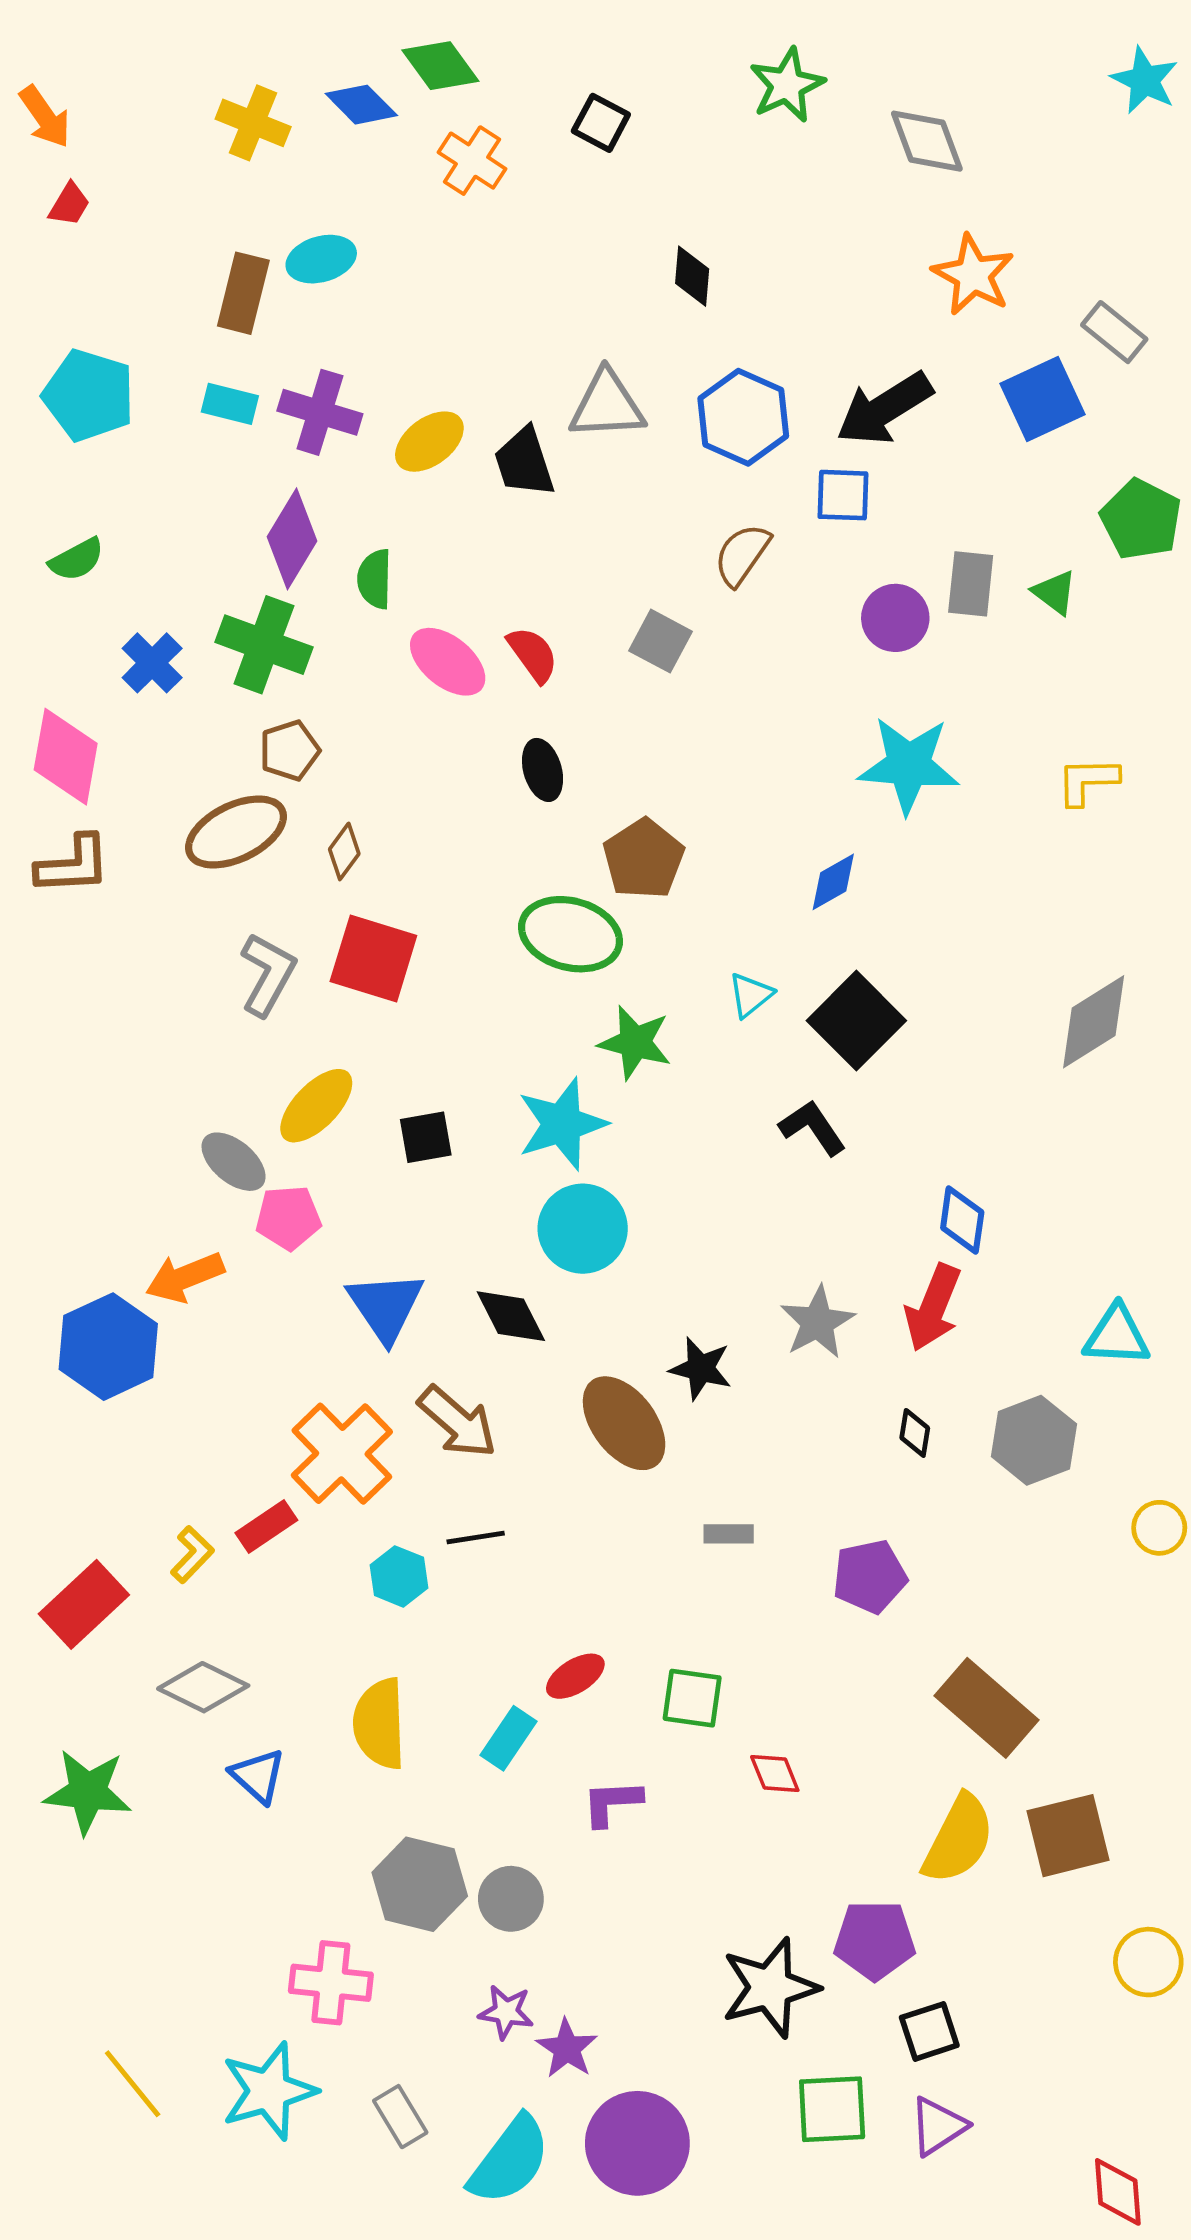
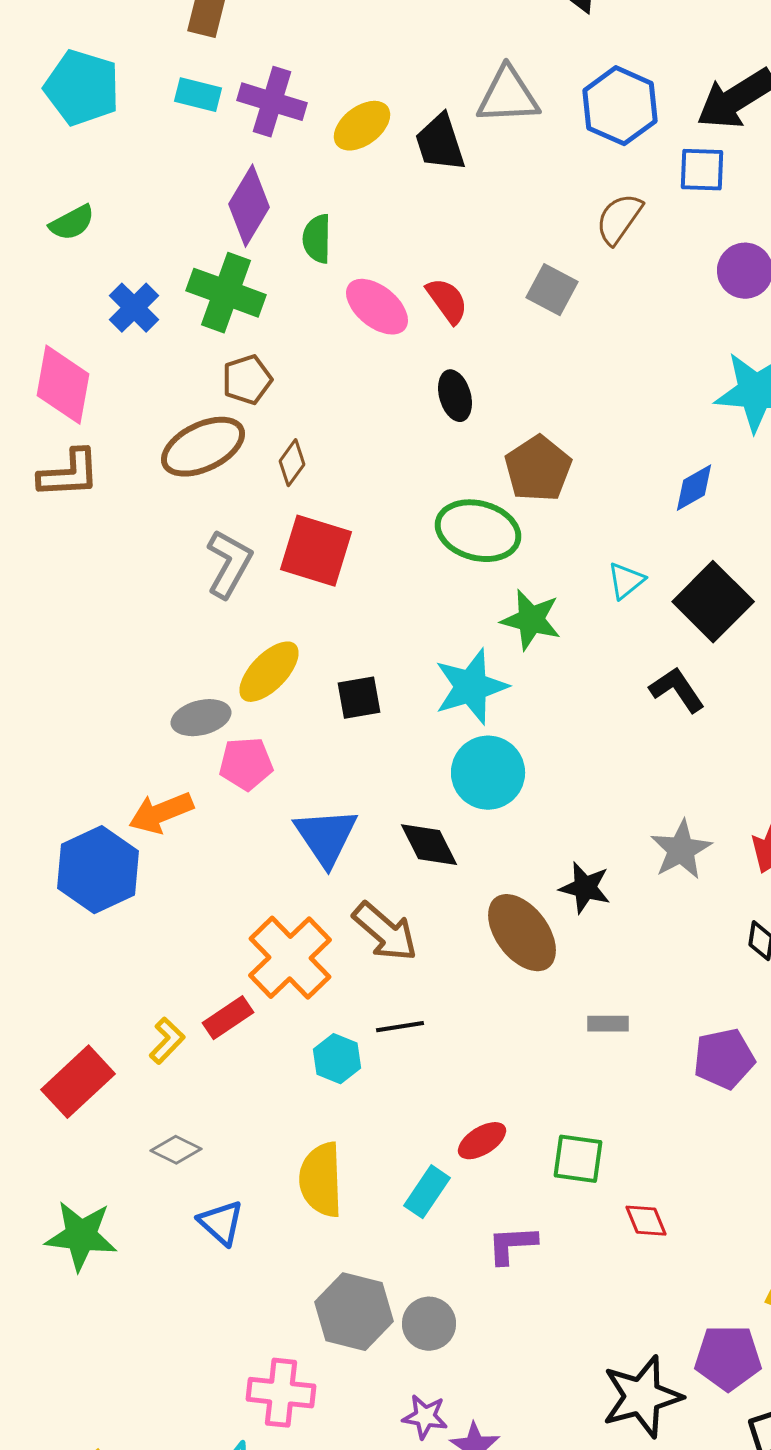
gray ellipse: (234, 1162) -> (201, 718), turned -54
gray diamond: (203, 1687) -> (176, 1150), size x0.7

